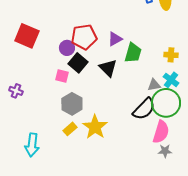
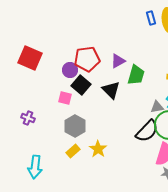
purple cross: (16, 91) -> (28, 118), moved
yellow star: (95, 127) -> (98, 149), size x0.7

